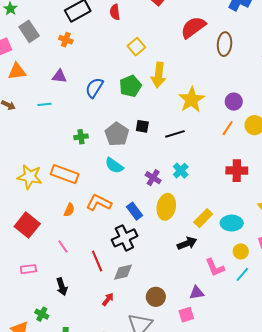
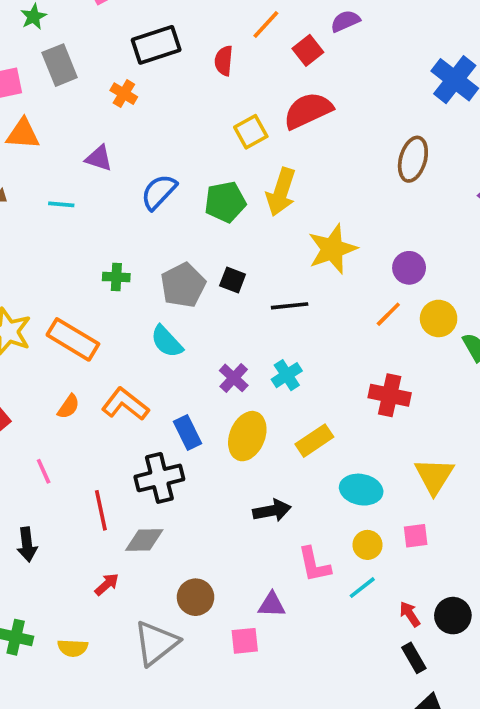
red semicircle: (193, 27) -> (308, 111), moved
yellow rectangle: (203, 218) -> (314, 441), moved

